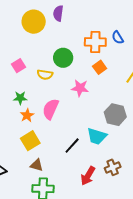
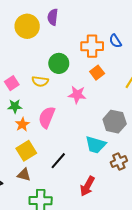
pink square: (18, 66) -> (12, 83), moved
black line: (72, 146) -> (58, 161), moved
brown triangle: (37, 165) -> (24, 175), moved
brown cross: (113, 167) -> (119, 162), moved

